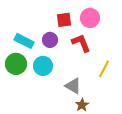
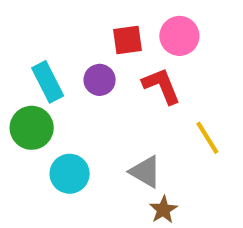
cyan rectangle: (24, 41) -> (48, 82), turned 36
cyan circle: (43, 66) -> (70, 174), moved
yellow line: (104, 69) -> (207, 138), turned -60

